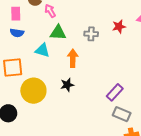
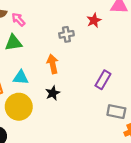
green triangle: (58, 33) -> (13, 43), moved
cyan triangle: (42, 50) -> (21, 77), moved
purple rectangle: (115, 92) -> (103, 80), moved

